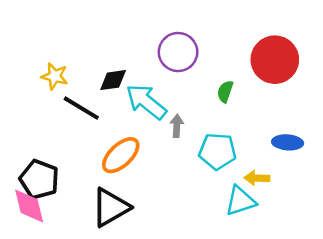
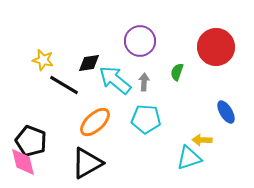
gray arrow: (177, 126) -> (144, 82), moved
blue ellipse: (288, 142) -> (226, 112), turned 55
cyan pentagon: (218, 151) -> (146, 119), moved

